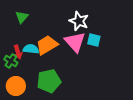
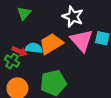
white star: (79, 21) -> (73, 17), moved
red arrow: (18, 52) -> (20, 51), turned -48

